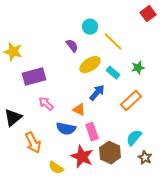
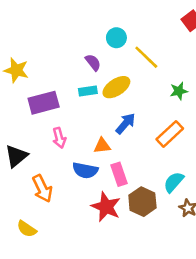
cyan rectangle: (113, 73) -> (88, 91), moved, turned -48
pink arrow: (46, 104) -> (59, 138), turned -147
orange triangle: (79, 110) -> (102, 146), turned -32
yellow semicircle: (56, 168) -> (27, 229), moved

